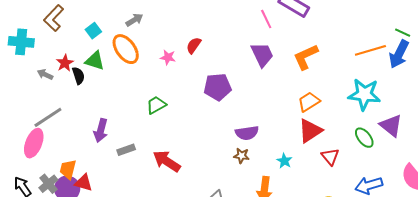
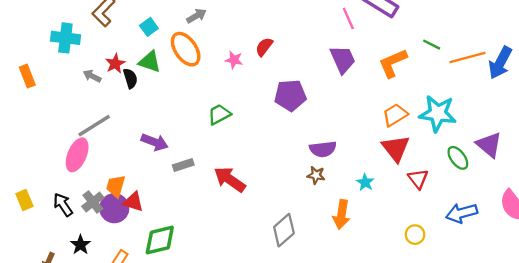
green line: (403, 33) -> (432, 45), moved
cyan star: (364, 94) -> (438, 113), moved
purple arrow: (101, 130) -> (155, 142), turned -85
red triangle: (310, 131) -> (396, 148), turned -36

